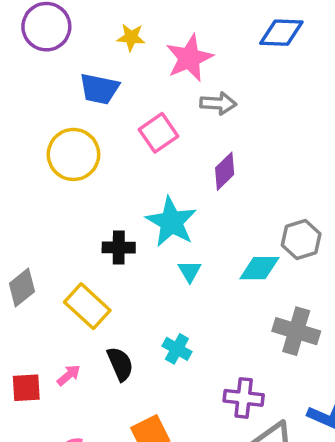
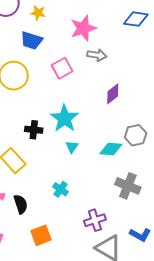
yellow star: (131, 37) -> (38, 13), moved
purple diamond: (225, 171) -> (113, 94), moved
black semicircle: (120, 364) -> (21, 204), moved
purple cross: (244, 398) -> (95, 220), turned -30

